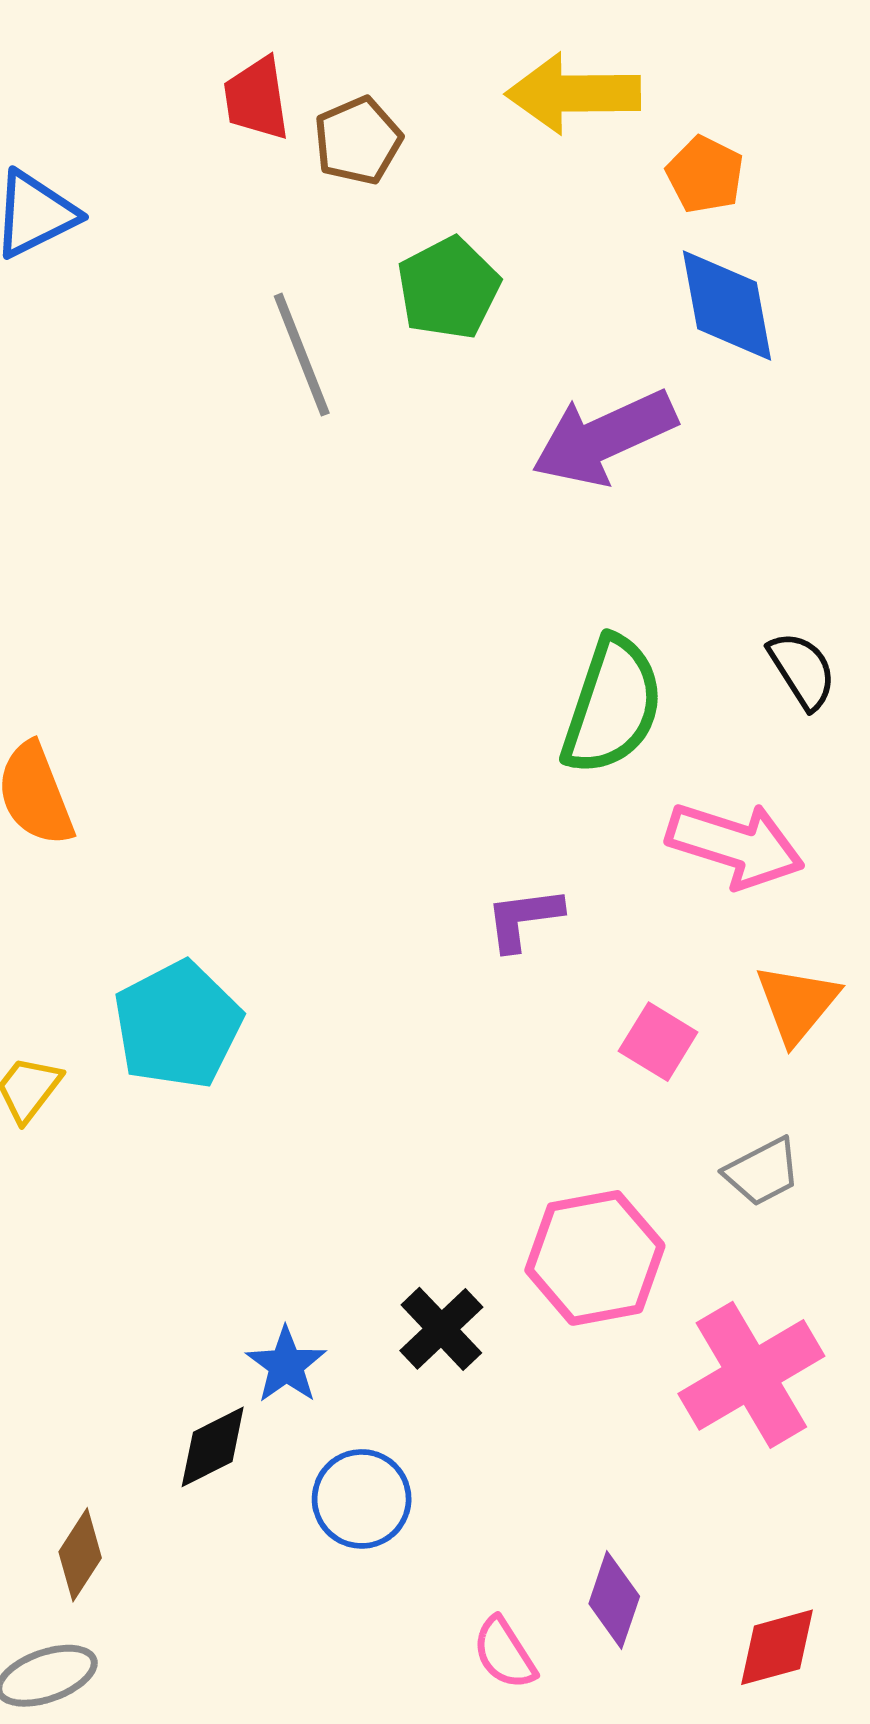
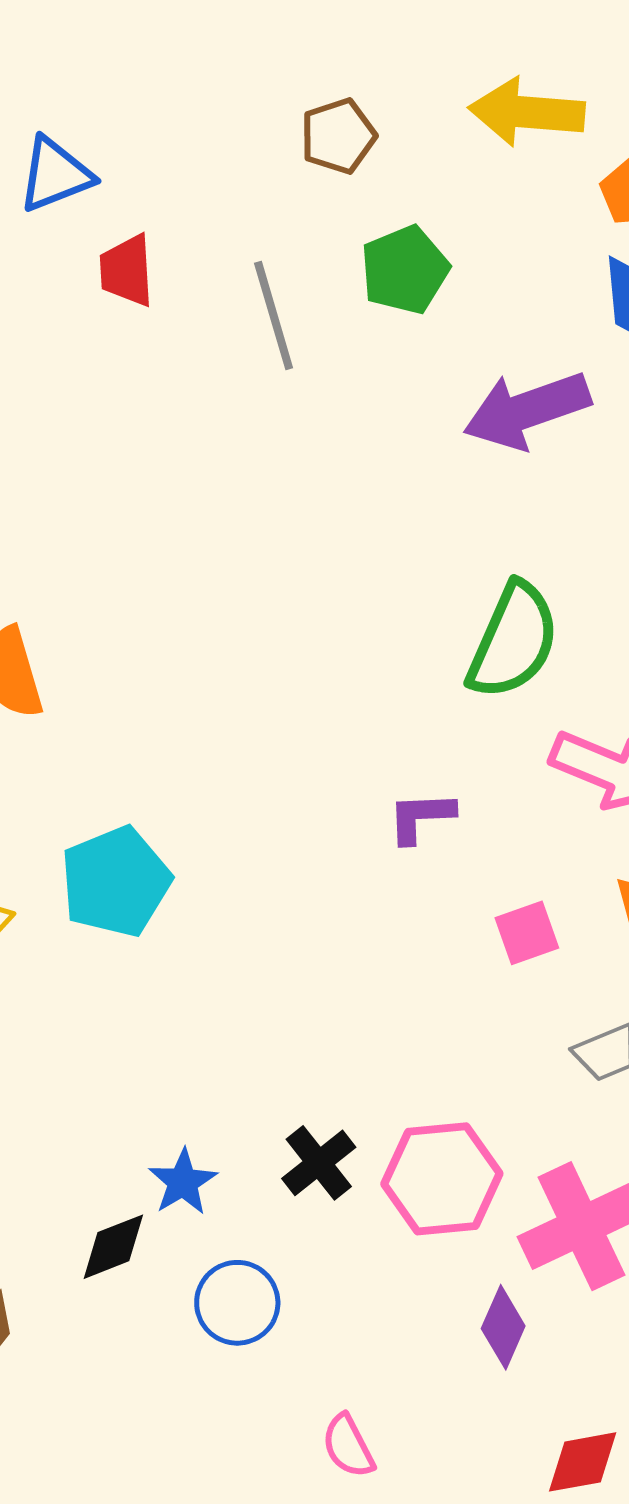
red trapezoid: (257, 99) -> (127, 271), moved
pink square: (658, 1042) -> (527, 933), turned 34
pink hexagon: (595, 1258) -> (442, 1179), moved
purple diamond: (614, 1600) -> (503, 1327), moved

